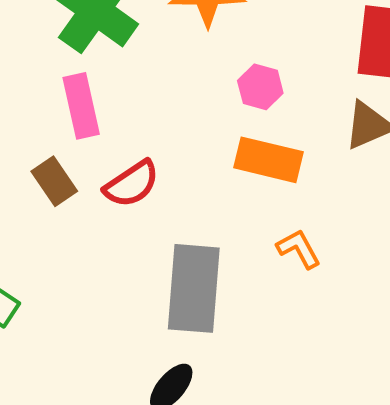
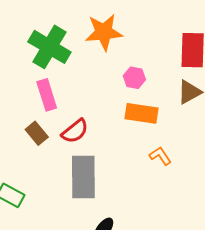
gray rectangle: (194, 288) -> (83, 177), moved

